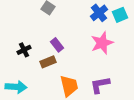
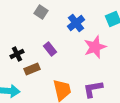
blue cross: (99, 13) -> (76, 23), moved
brown rectangle: (48, 62) -> (32, 69), moved

